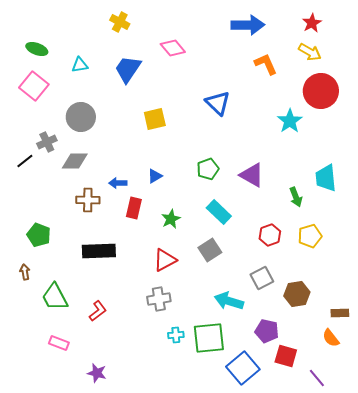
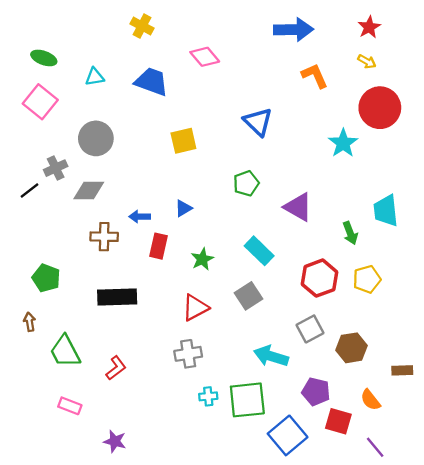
yellow arrow: (310, 52) -> (367, 62), size x0.7
blue trapezoid: (128, 69) -> (151, 82), turned 76
green pentagon: (208, 169) -> (246, 183), moved
red hexagon: (270, 235) -> (319, 278), size x1.4
orange semicircle: (331, 338) -> (370, 400), moved

